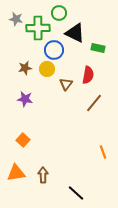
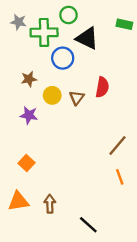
green rectangle: (98, 48) -> (124, 24), moved
yellow circle: (47, 69) -> (52, 95), moved
brown line: (94, 103) -> (117, 145), moved

